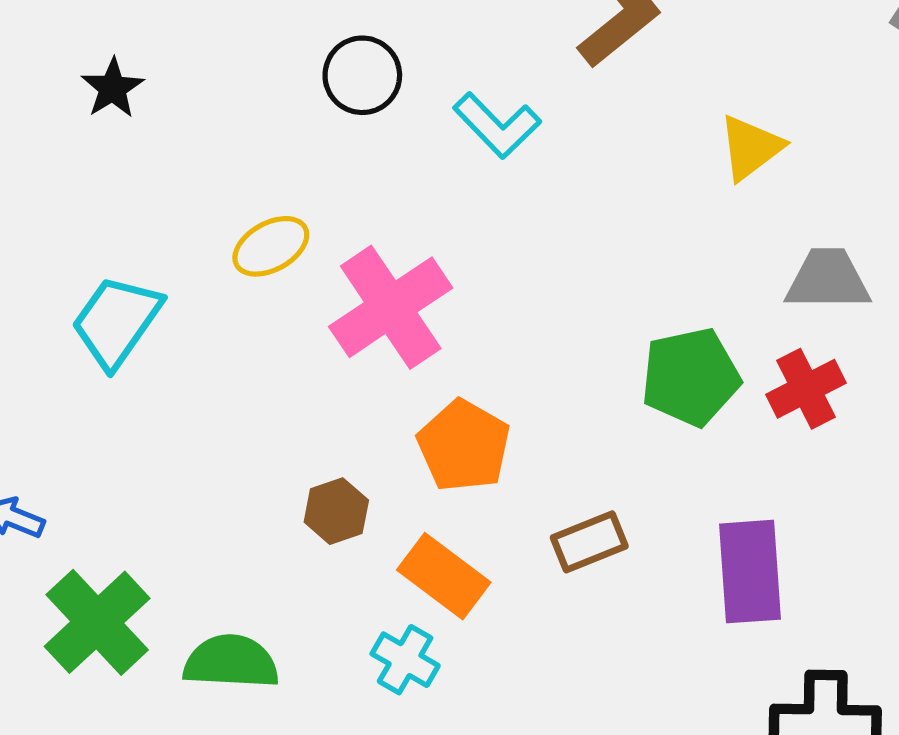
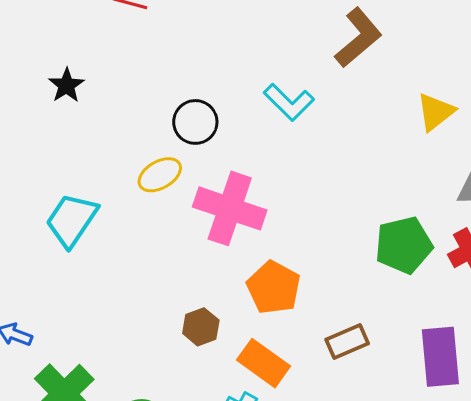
black circle: (362, 75) -> (195, 122), moved
pink cross: (391, 307) -> (230, 208), turned -36

